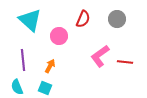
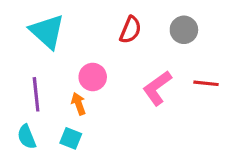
pink circle: (59, 36) -> (93, 77), moved
red line: (125, 62) -> (206, 83), moved
orange arrow: (50, 66) -> (79, 104), turned -48

